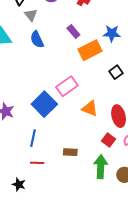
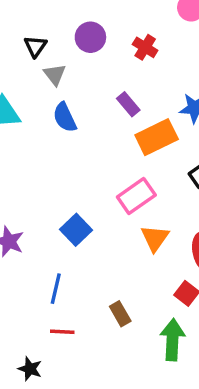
pink rectangle: (67, 86) -> (136, 196), moved
blue square: (44, 104) -> (76, 230), size x0.7
orange triangle: (90, 108) -> (155, 238), turned 42
brown rectangle: (70, 152) -> (120, 314), turned 56

